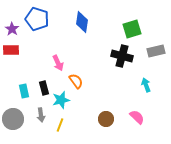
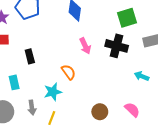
pink arrow: (58, 63) -> (85, 46), moved
cyan arrow: (146, 85) -> (142, 76), turned -48
black rectangle: (44, 88) -> (30, 56), moved

